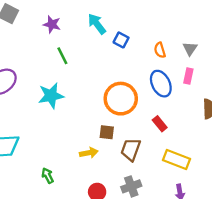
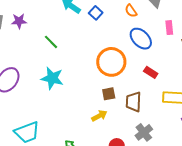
purple star: (52, 24) -> (19, 21), moved
blue square: (121, 40) -> (96, 13), turned 32
pink rectangle: (188, 76) -> (169, 28), moved
cyan star: (51, 96) -> (52, 78), turned -30

